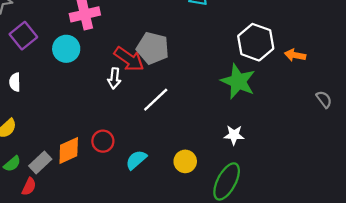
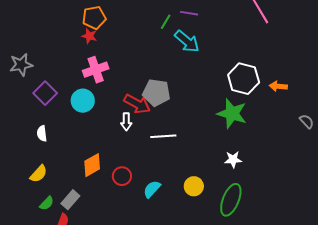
white line: (156, 100) -> (163, 136), turned 45
orange diamond: (69, 151) -> (92, 165), moved

